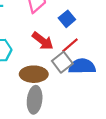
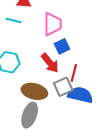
blue square: (67, 19) -> (62, 46), moved
red line: (70, 45) -> (74, 73), turned -48

